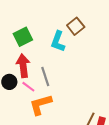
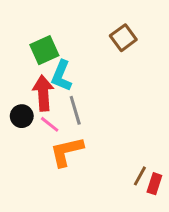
cyan L-shape: (58, 41) -> (61, 76), moved

